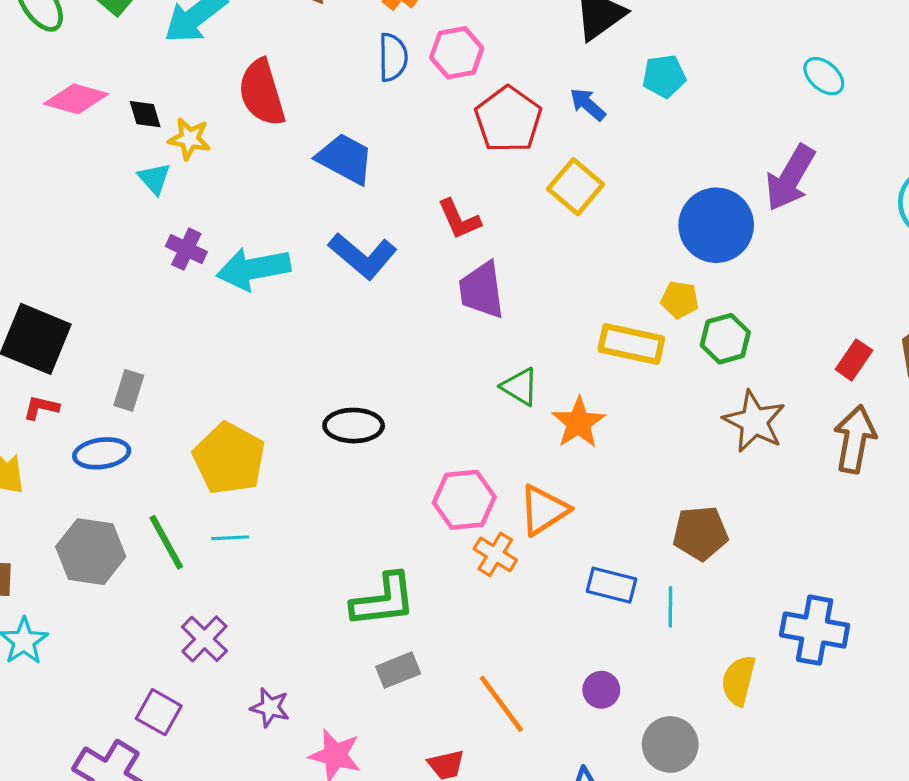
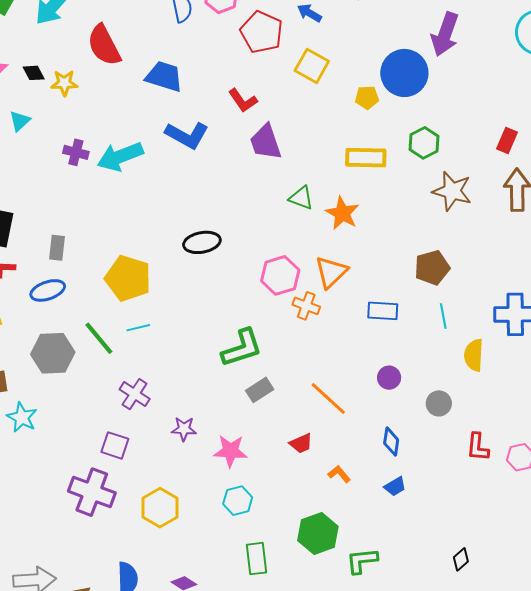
cyan triangle: (154, 179) -> (20, 121), moved, turned 40
yellow pentagon: (680, 300) -> (367, 97), moved
cyan line: (670, 607) -> (443, 316), moved
gray circle: (670, 744) -> (439, 403), size x0.7

